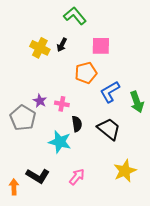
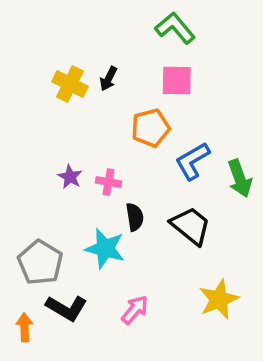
green L-shape: (75, 16) -> (175, 28), moved
gray pentagon: (23, 118) -> (40, 263), moved

